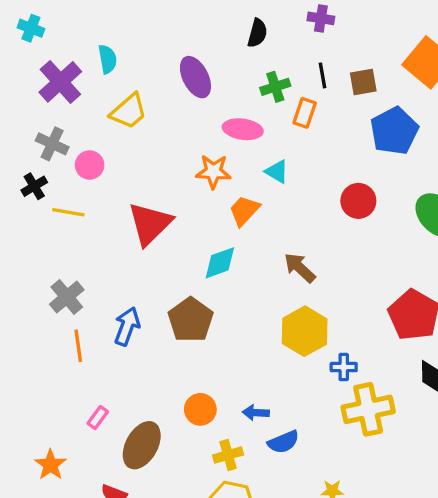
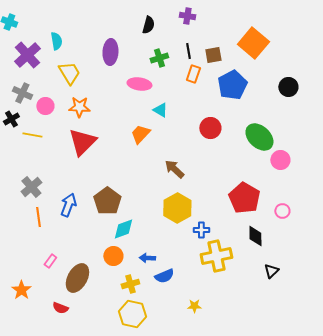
purple ellipse: (195, 77) -> (110, 52), turned 30
yellow trapezoid: (129, 111) -> (69, 73), turned -80
orange rectangle: (305, 113) -> (193, 74), moved
orange star: (213, 172) -> (79, 107), moved
cyan diamond: (220, 263) -> (123, 229), moved

